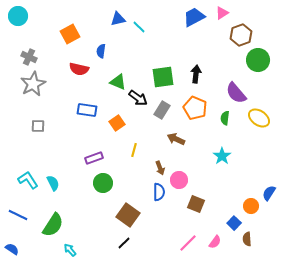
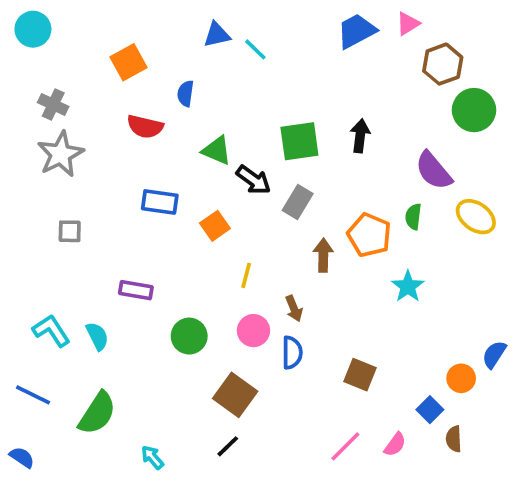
orange pentagon: (195, 108) -> (369, 235), moved
brown arrow: (176, 139) -> (323, 255), turned 66
purple rectangle: (94, 158) -> (136, 290), moved, turned 30
pink circle: (179, 180) -> (253, 331), moved
cyan arrow: (70, 250) -> (152, 457), moved

